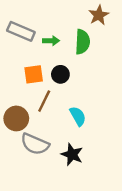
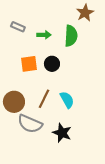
gray rectangle: (21, 31) -> (18, 27), size x0.6
brown line: (44, 101) -> (44, 99), moved

